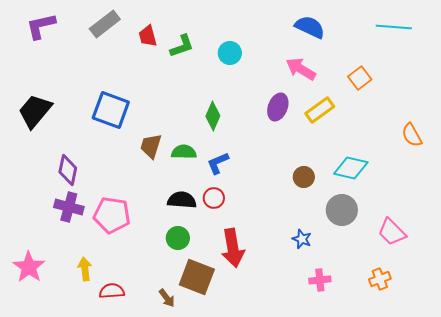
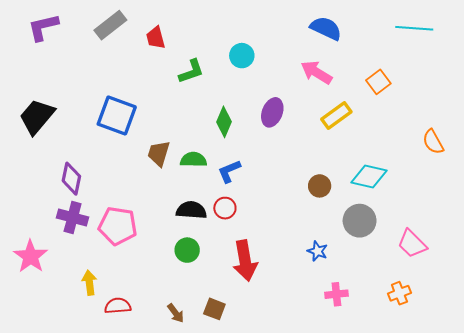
green L-shape: (182, 46) -> (191, 71), moved
purple ellipse: (278, 107) -> (272, 112), moved
pink star: (29, 267) -> (30, 256), moved
brown square: (197, 277) -> (214, 309), moved, size x0.6

